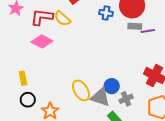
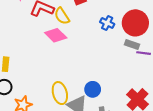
pink diamond: (42, 41) -> (56, 35), moved
blue circle: (112, 86) -> (93, 89), moved

